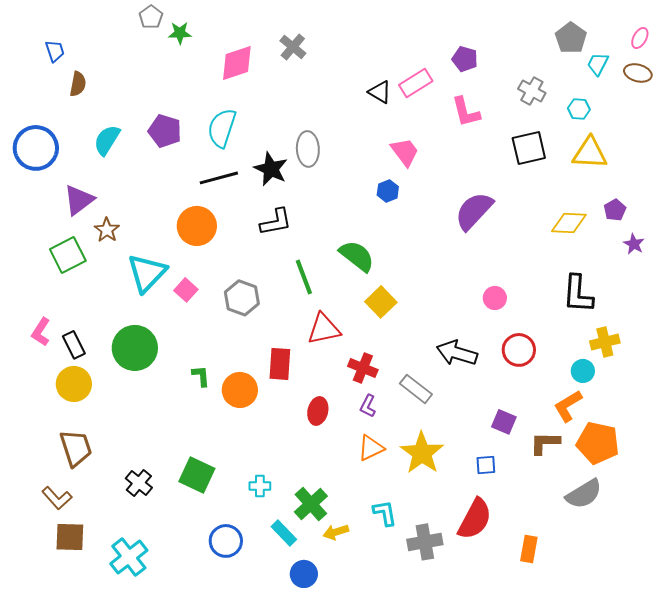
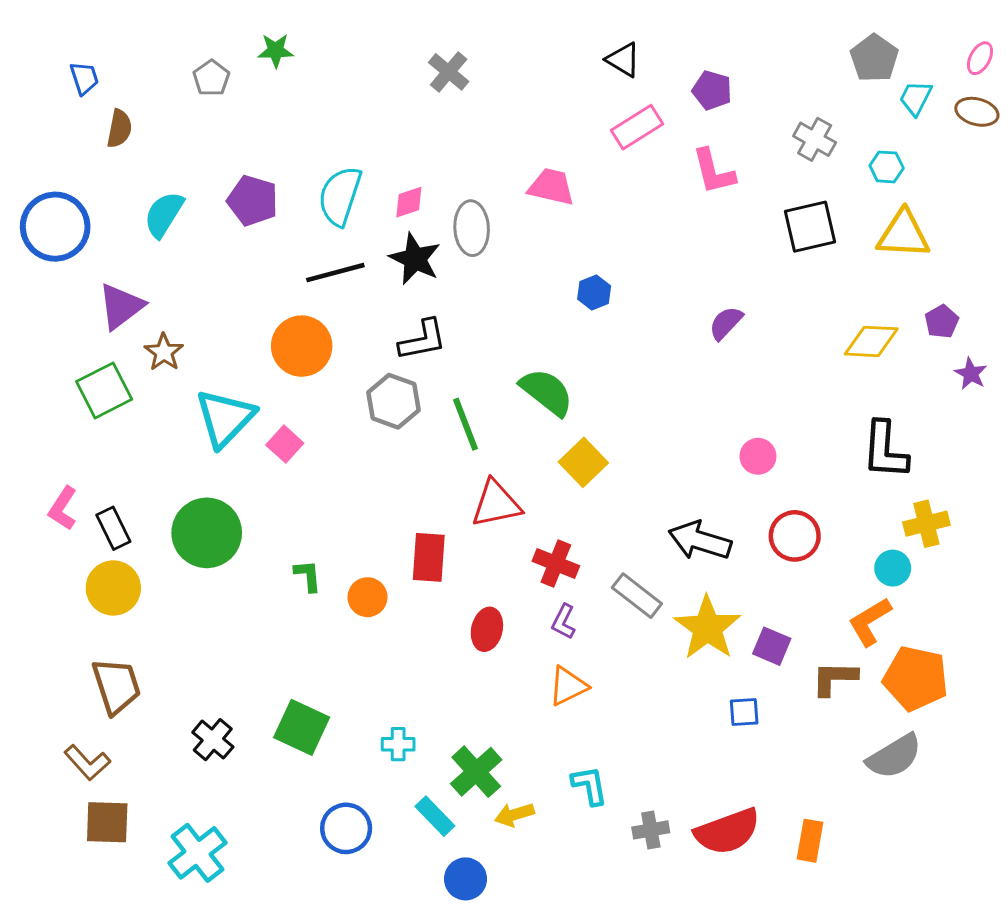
gray pentagon: (151, 17) -> (211, 78), moved
pink diamond: (237, 63) -> (409, 202), moved, size x0.6
black triangle: (380, 92) -> (623, 60), moved
pink trapezoid: (405, 152) -> (551, 187), moved, turned -40
purple semicircle: (474, 211) -> (726, 323), size x0.6
gray hexagon: (242, 298) -> (394, 401), moved
orange circle: (240, 390) -> (367, 597), size x0.7
yellow star: (422, 453) -> (707, 628), moved
red semicircle: (475, 519) -> (727, 831), moved, turned 42
gray cross: (425, 542) -> (651, 830), size x0.7

